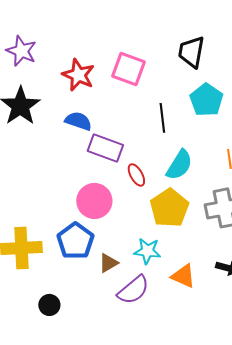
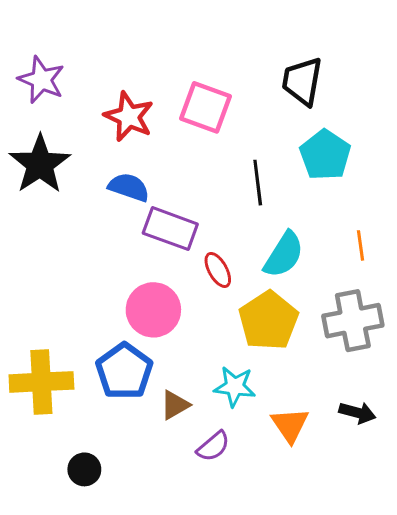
orange triangle: (183, 276) -> (290, 425), turned 32
purple semicircle: (133, 290) -> (213, 446), size x0.7

